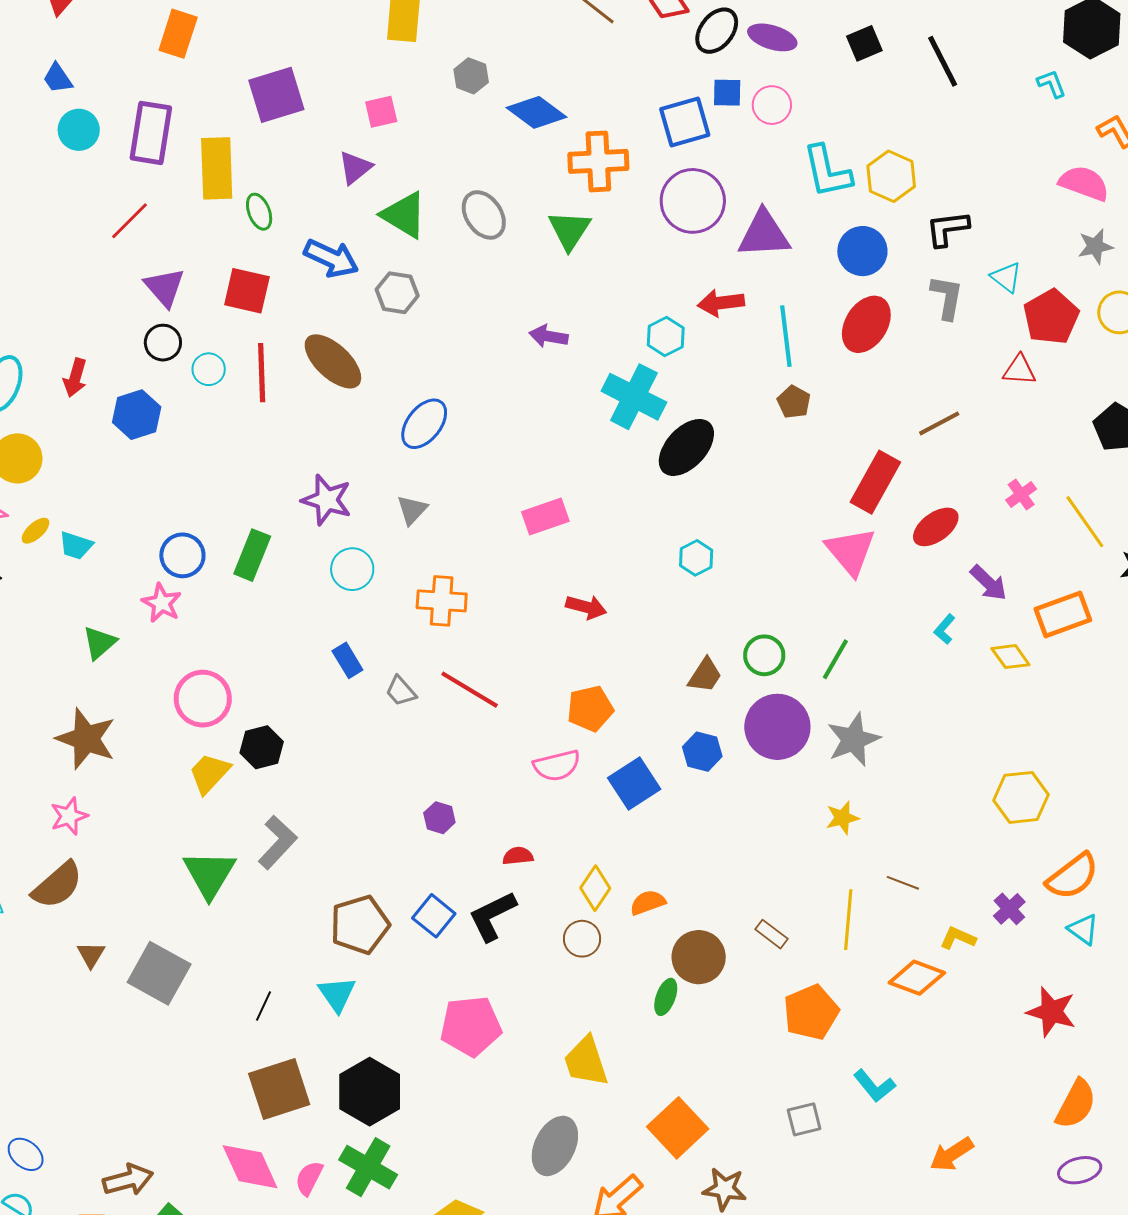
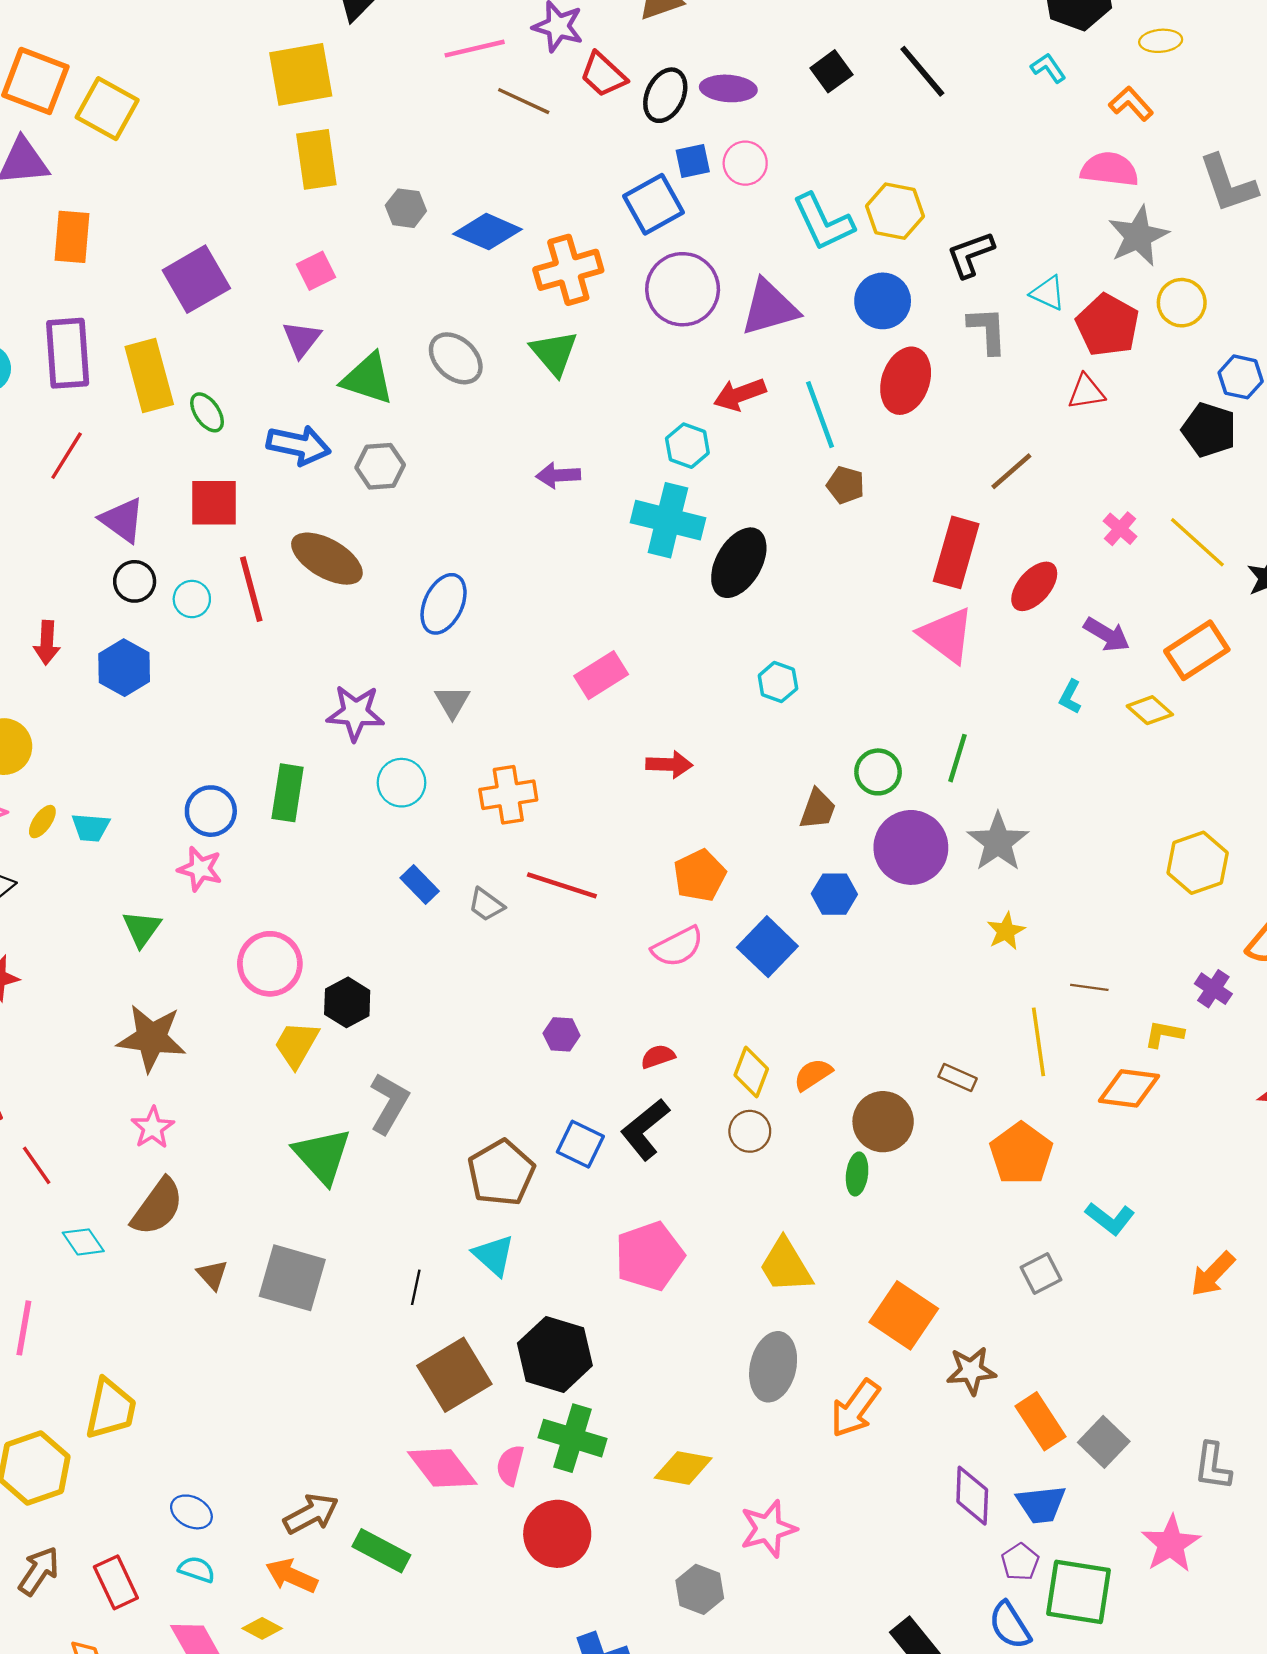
gray star: (1095, 246) -> (1138, 236), size x1.5

